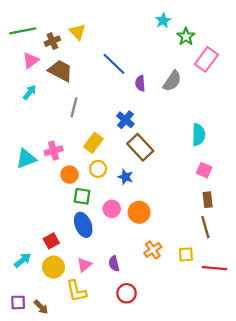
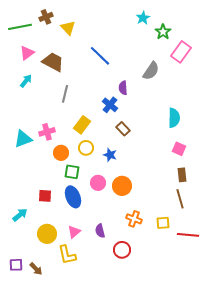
brown cross: (52, 41) -> (46, 17), moved
purple semicircle: (140, 83) -> (123, 88), moved
brown rectangle: (140, 147) -> (123, 129), size x0.6
red square: (51, 241) -> (45, 196), moved, turned 32
orange cross: (153, 250) -> (134, 219), turned -35
cyan arrow: (23, 260) -> (20, 215), moved
red circle: (127, 293) -> (122, 250), moved

